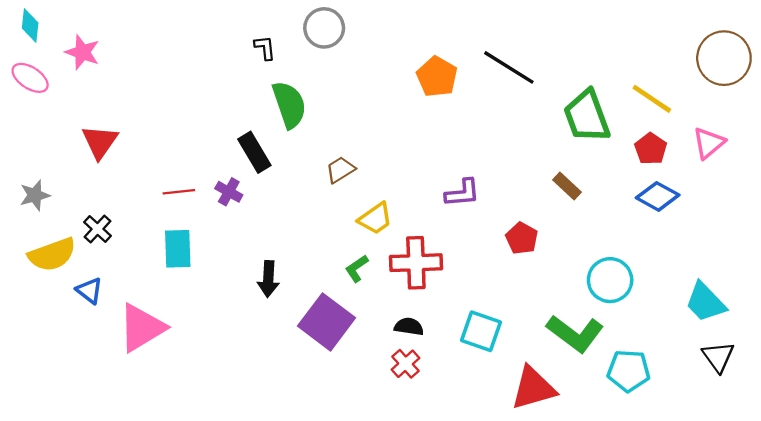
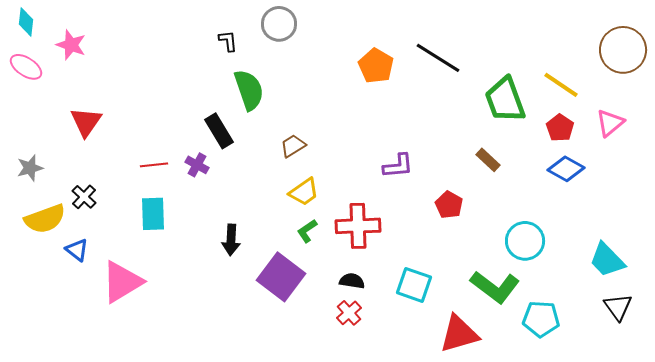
yellow trapezoid: (375, 218) -> (304, 192), moved

